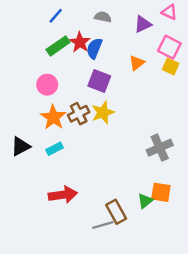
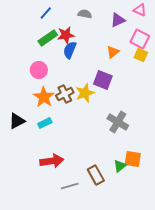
red star: (80, 42) -> (66, 35), turned 30
blue semicircle: (94, 48) -> (70, 50), moved
purple square: (99, 81) -> (103, 80), moved
gray cross: (160, 148) -> (118, 122), moved, turned -35
gray line: (103, 225) -> (70, 186), moved

